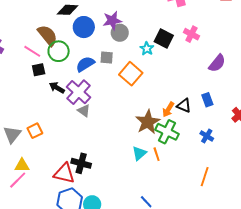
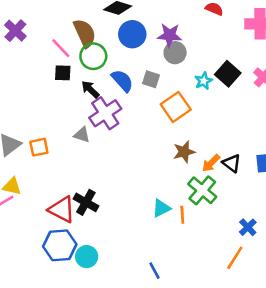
blue semicircle: (85, 64) -> (122, 81), turned 66
black arrow: (57, 88) -> (90, 89), moved
gray triangle: (84, 111) -> (82, 135), moved, turned -32
brown star: (148, 122) -> (184, 152), moved, size x0.7
blue cross: (207, 136) -> (248, 227), moved

